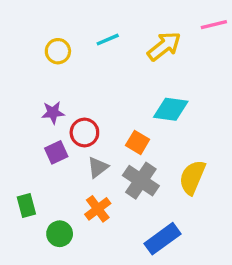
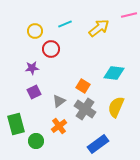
cyan diamond: (171, 109) -> (114, 73), moved
red circle: (84, 132) -> (51, 49), moved
green rectangle: (26, 206) -> (16, 124), size x1.5

